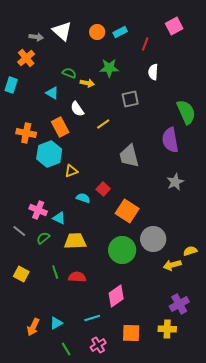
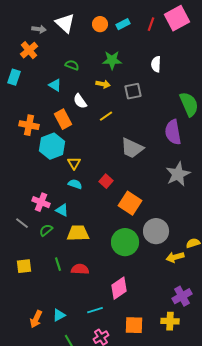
pink square: (174, 26) -> (177, 18), size x1.4
red line: (145, 44) -> (151, 24), moved
yellow arrow: (87, 83) -> (103, 84), moved
gray trapezoid: (129, 156) -> (132, 148), turned -50
yellow triangle: (71, 171) -> (74, 163), turned -40
gray star: (175, 182) -> (178, 174), size x1.4
cyan semicircle: (83, 198) -> (75, 184), moved
yellow square: (21, 274) -> (24, 266), turned -35

